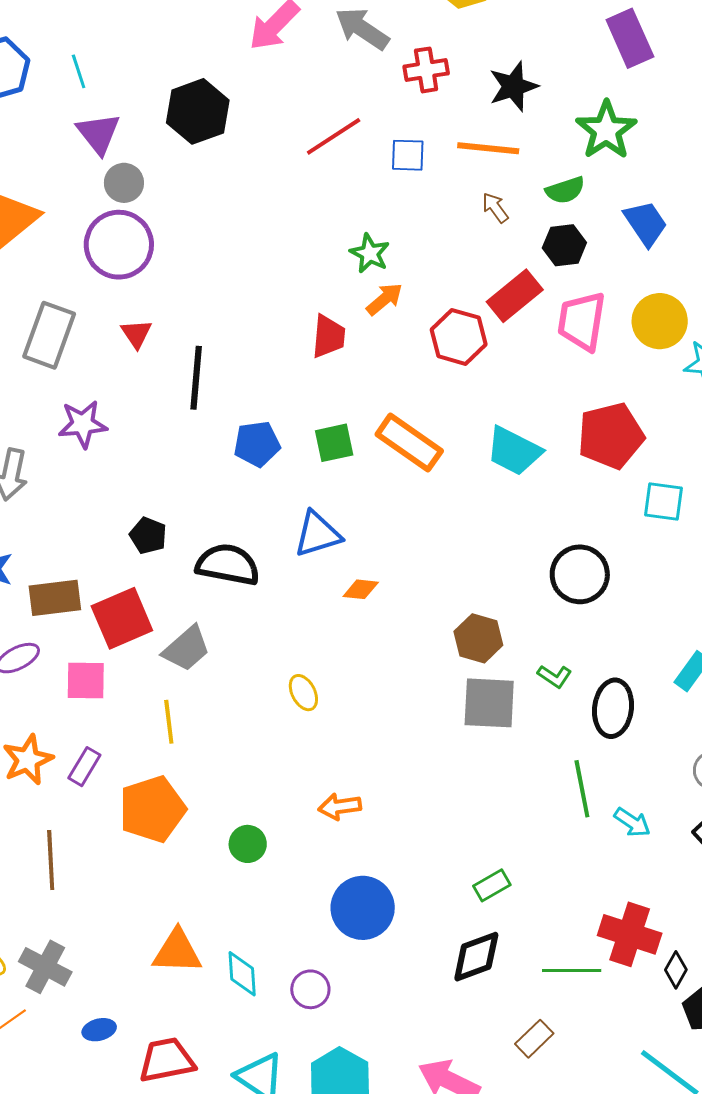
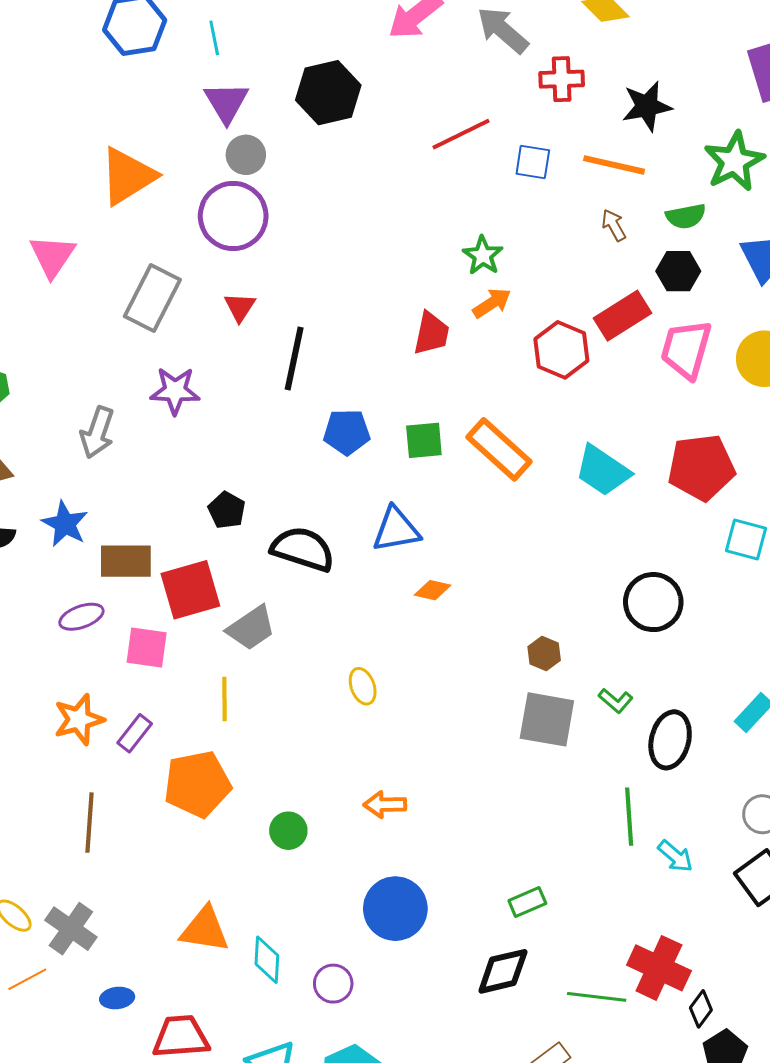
brown hexagon: (478, 638) -> (544, 654), size x0.7

